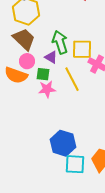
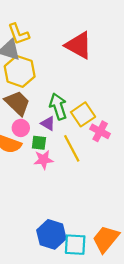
yellow square: (82, 49) -> (83, 114), turned -35
blue hexagon: (63, 143) -> (51, 234), moved

